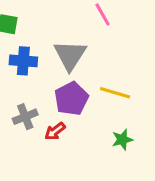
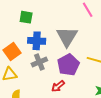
gray cross: (25, 117) -> (39, 62), moved

